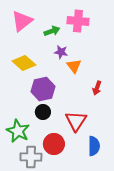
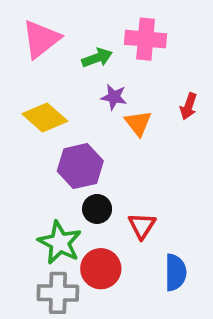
red arrow: (97, 88) -> (189, 106), moved
black circle: (43, 112) -> (97, 209), moved
red triangle: (76, 121) -> (142, 226), size x0.7
green star: (18, 131) -> (60, 243), moved

